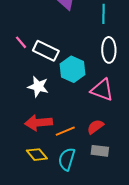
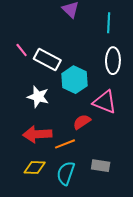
red semicircle: (95, 127) -> (82, 122), moved
yellow diamond: (37, 155) -> (35, 168), turned -50

